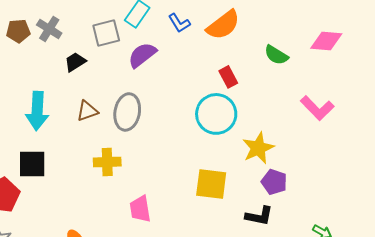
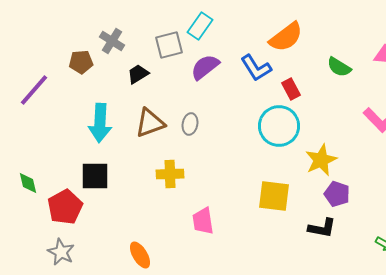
blue L-shape: (179, 23) -> (256, 68), moved, size x1.4
brown pentagon: (18, 31) -> (81, 62), moved
brown triangle: (87, 111) -> (150, 123), size x1.4
gray ellipse: (127, 112) -> (190, 124), size x0.6

